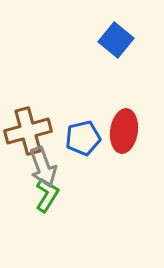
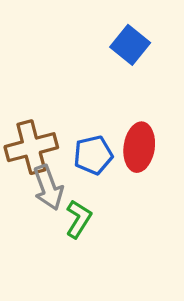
green L-shape: (47, 195) -> (79, 219), moved

